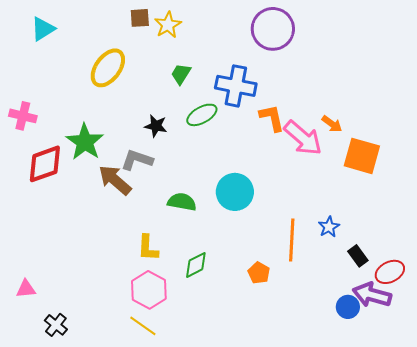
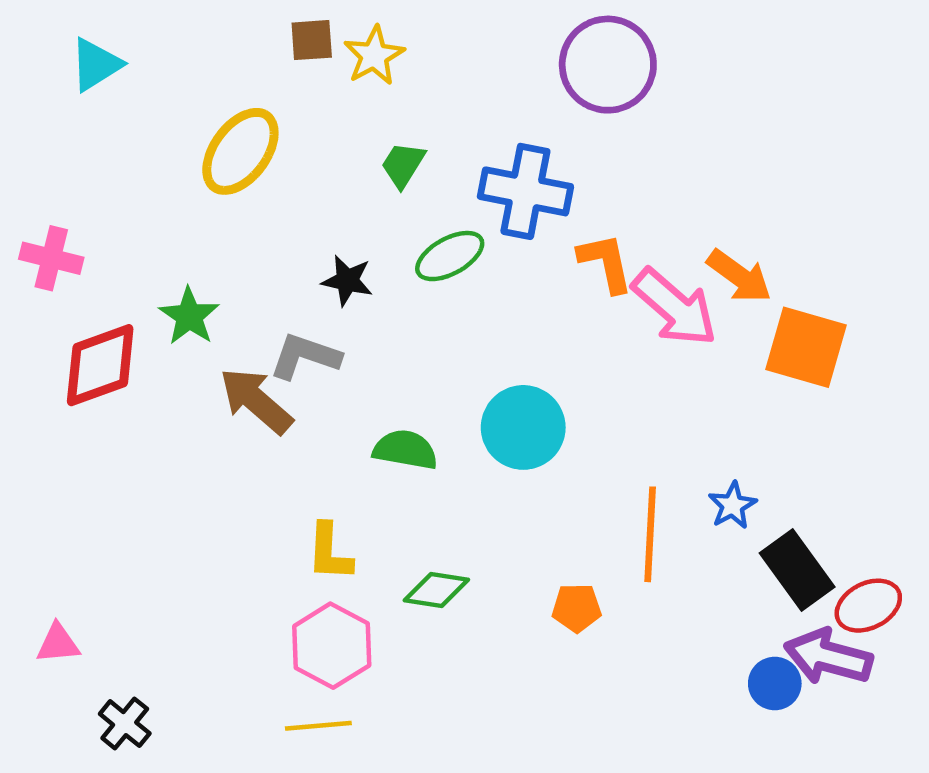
orange arrow: (332, 124) -> (739, 276), size x1.4
green star: (85, 142) -> (189, 316), size x0.7
black rectangle: (358, 256) -> (797, 570), size x1.6
green diamond: (196, 265) -> (436, 590), turned 36
orange pentagon: (259, 273) -> (577, 608), turned -30
yellow line: (143, 326) -> (318, 726), turned -40

